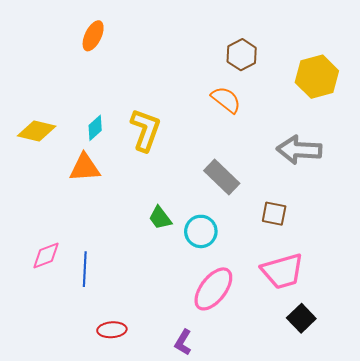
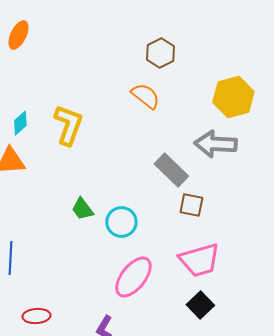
yellow hexagon: (317, 77) -> (233, 97), moved
gray rectangle: (222, 177) -> (171, 170), moved
black square: (301, 318) -> (200, 305), moved

